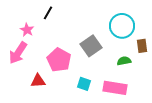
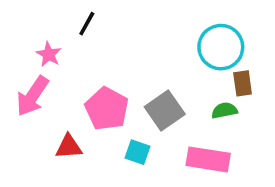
gray square: (91, 46) -> (165, 110), moved
brown rectangle: (142, 46) -> (243, 83), moved
cyan square: (84, 84) -> (138, 152), moved

